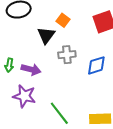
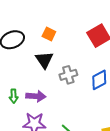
orange square: (63, 20) -> (49, 34), moved

